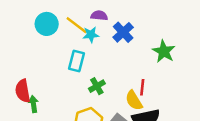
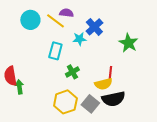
purple semicircle: (99, 16) -> (66, 13), moved
cyan star: (91, 35) -> (79, 39), moved
yellow semicircle: (134, 100) -> (103, 84), turned -72

